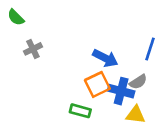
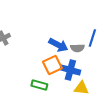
gray semicircle: (138, 82) -> (77, 48), moved, turned 32

